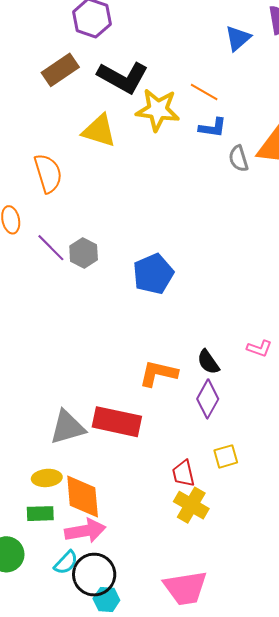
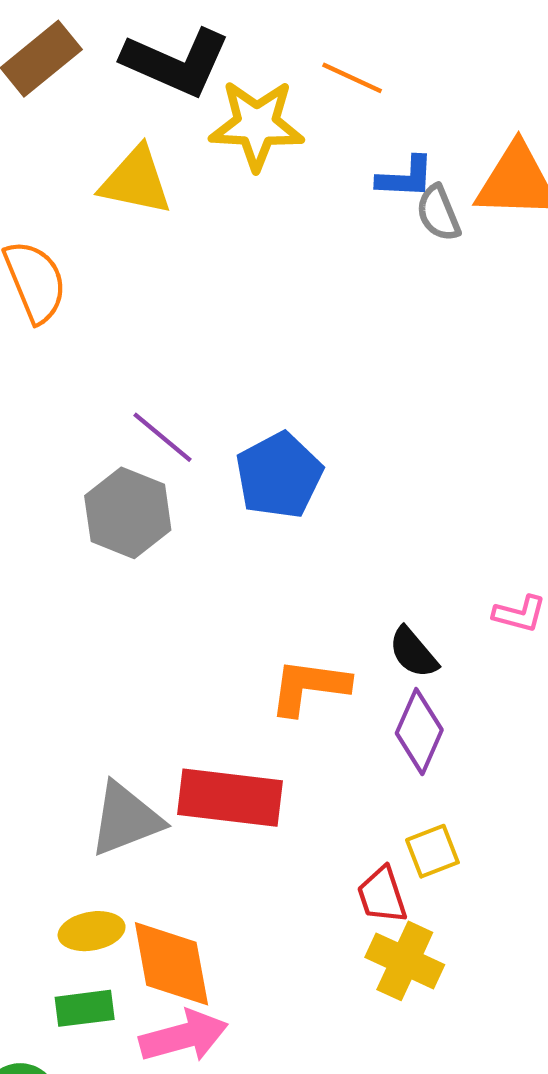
blue L-shape: (213, 128) -> (405, 177), moved
purple line: (51, 248) -> (163, 437), moved
gray hexagon: (84, 253) -> (128, 513), moved, size x1.4
yellow square: (226, 456) -> (432, 851), moved

